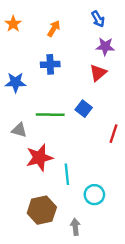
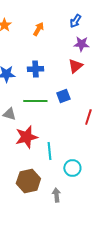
blue arrow: (98, 19) -> (75, 21), turned 64
blue cross: (50, 64) -> (35, 69), moved
blue square: (84, 109) -> (63, 96), turned 32

